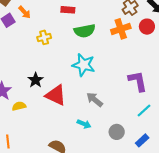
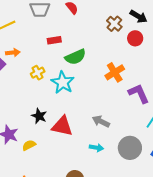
orange arrow: (25, 12) -> (13, 53), turned -40
orange cross: (121, 29) -> (115, 72), moved
cyan star: (84, 65) -> (63, 82), moved, turned 30
gray circle: (117, 132) -> (130, 148), size x1.5

